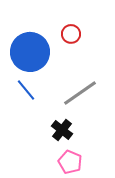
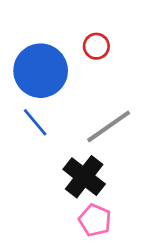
black cross: (62, 130) -> (84, 177), size x1.4

